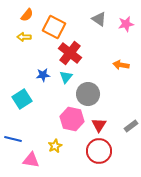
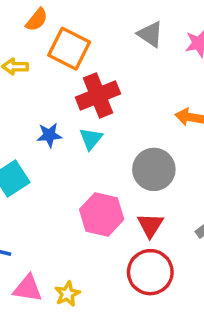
orange semicircle: (27, 15) -> (37, 20), moved
red cross: (70, 53) -> (98, 95), turned 30
gray circle: (88, 94) -> (154, 169), moved
yellow star: (55, 146) -> (67, 294), moved

